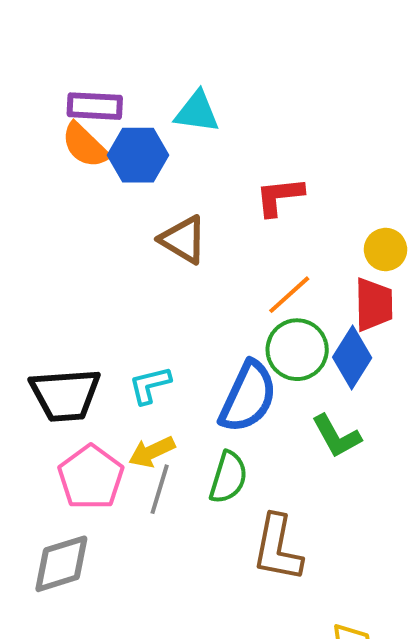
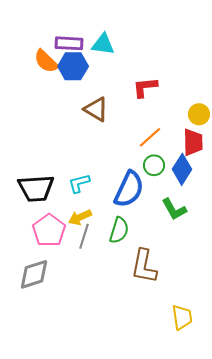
purple rectangle: (95, 106) -> (69, 43), moved
green circle: (297, 350) -> (154, 165), size x0.7

